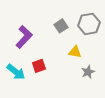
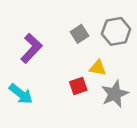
red square: (39, 66) -> (78, 86), moved
gray star: (88, 72) -> (115, 94), size x1.5

